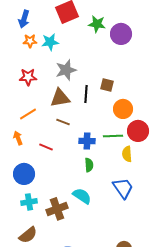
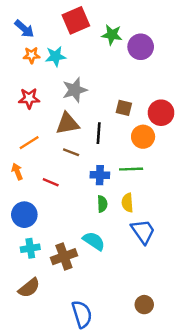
blue arrow: (24, 19) -> (24, 29), turned -66
black line: (86, 94) -> (99, 133), moved
red circle: (138, 131) -> (161, 113), moved
yellow semicircle: (127, 154) -> (127, 203), moved

